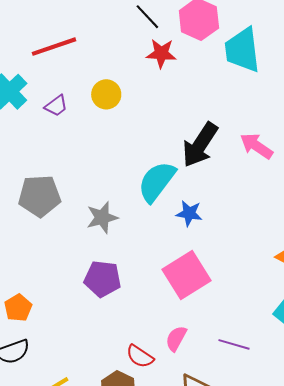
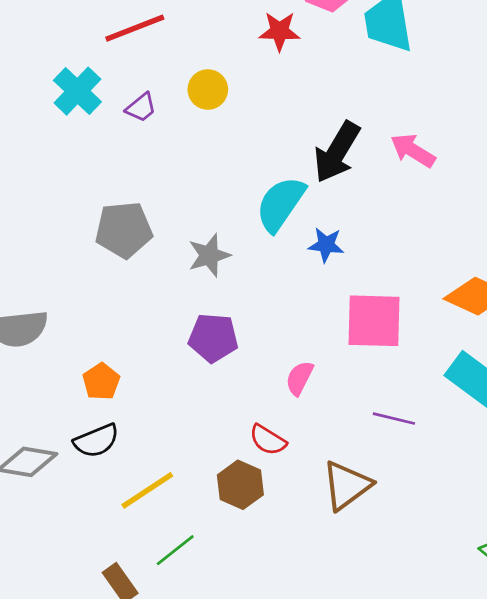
pink square: (187, 275) -> (374, 321), moved, turned 36
pink semicircle: (176, 338) -> (299, 378), moved

